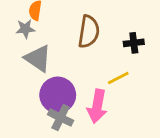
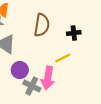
purple circle: (58, 95) -> (20, 70), size x0.7
gray cross: (61, 118) -> (32, 86), moved

